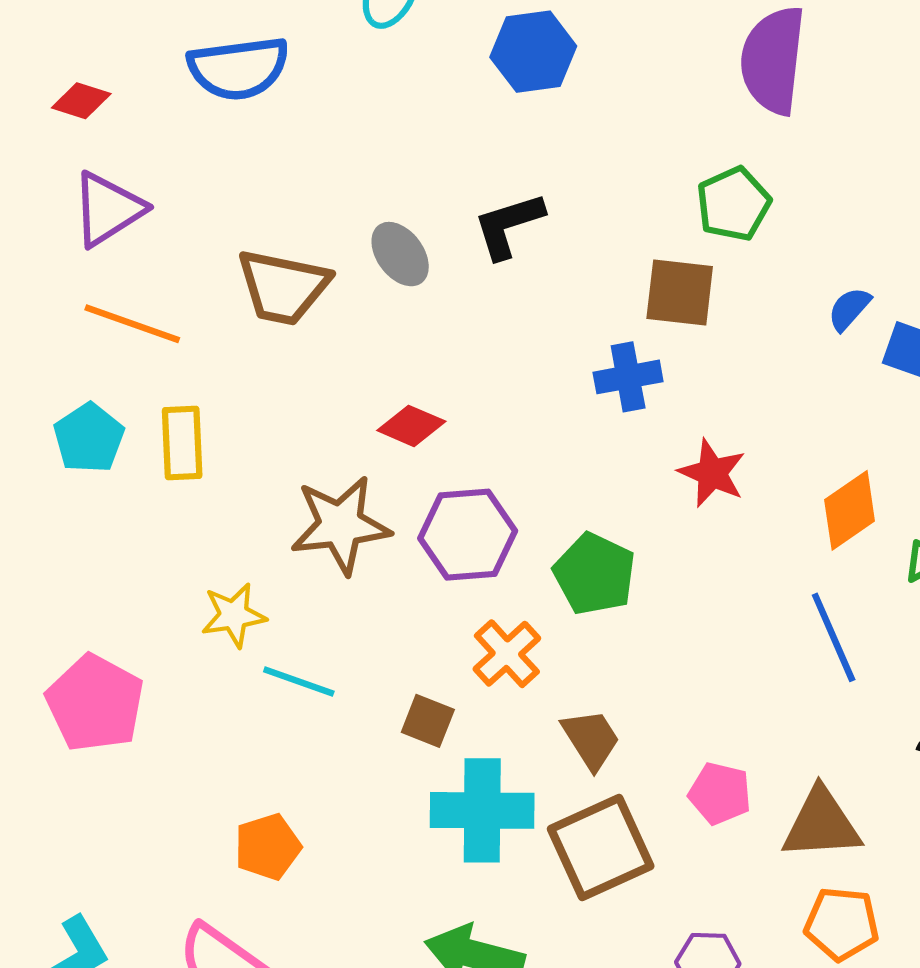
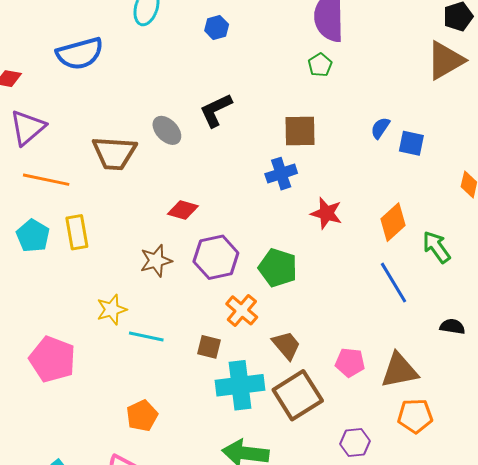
blue hexagon: (533, 52) -> (217, 27), size x0.6
green pentagon: (733, 204) -> (320, 65), moved, size x0.7
brown star: (340, 525) -> (156, 261), size x0.7

